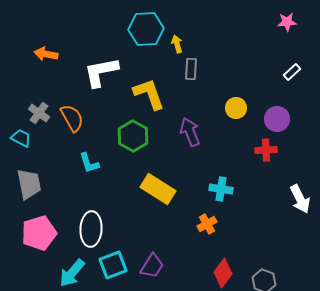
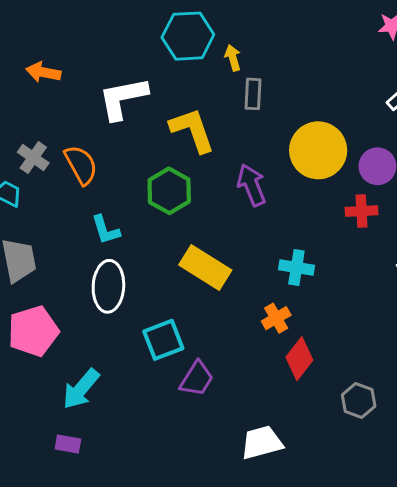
yellow circle: (236, 108) -> (318, 150), size x1.8
white ellipse: (91, 229) -> (108, 286), moved
cyan square: (113, 265) -> (163, 340), moved
red diamond: (223, 273) -> (299, 359), moved

